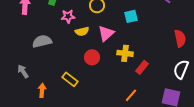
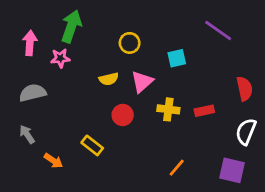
pink star: (68, 16) -> (60, 58), moved
gray semicircle: (42, 41) -> (33, 93), moved
red rectangle: (142, 67) -> (204, 111), moved, turned 40
orange arrow: (42, 90) -> (53, 161), turned 120

